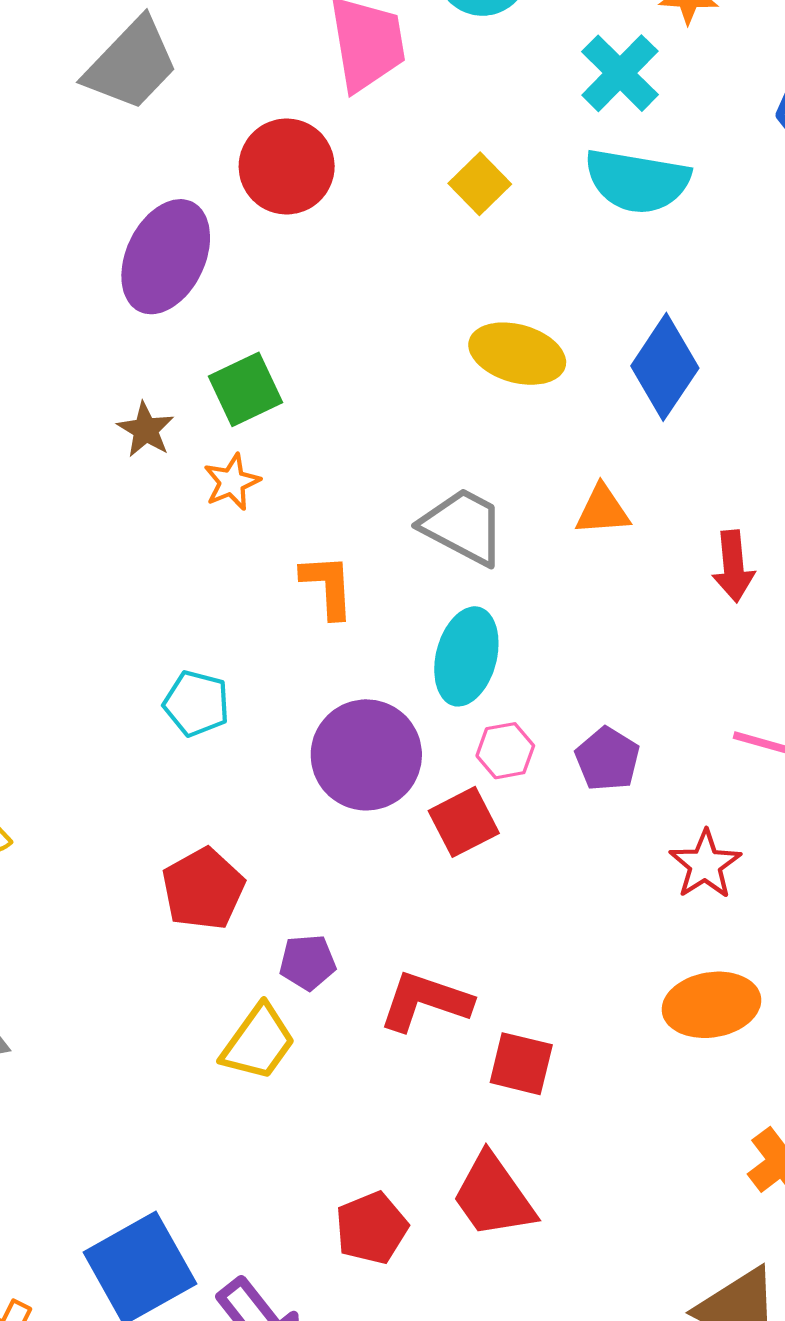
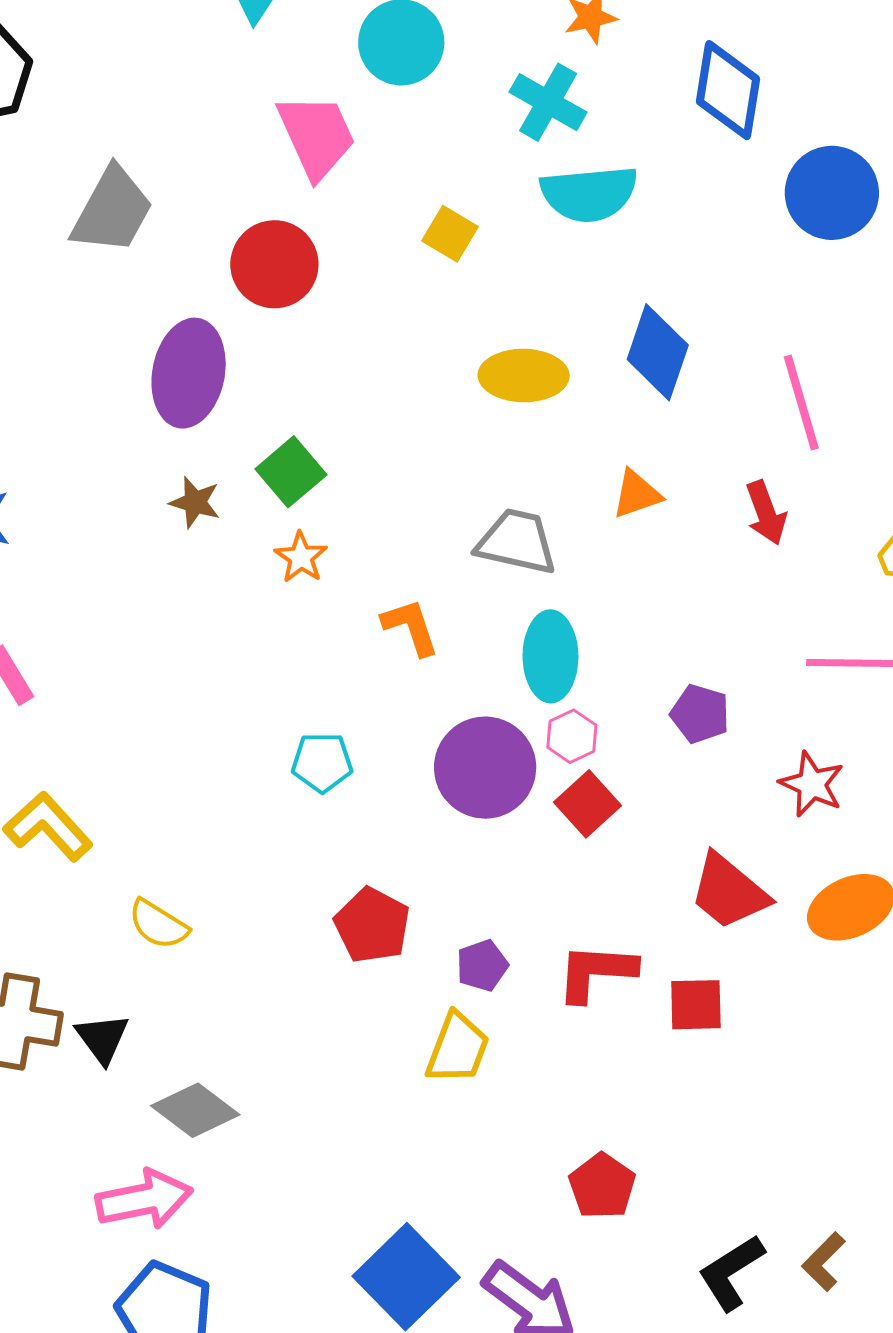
brown star: (146, 430) -> (195, 502), moved
pink hexagon: (505, 751) -> (572, 736), moved
red trapezoid: (493, 1196) -> (729, 892), moved

